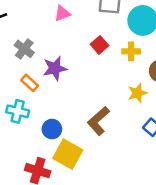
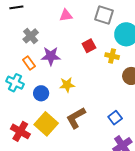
yellow star: (137, 93) -> (67, 85), moved
brown L-shape: (98, 121) -> (76, 118), moved
blue circle: (52, 129) -> (41, 93), moved

